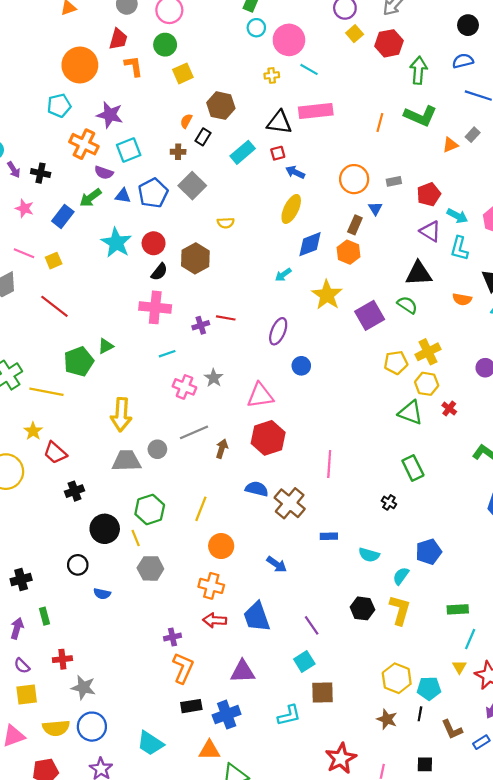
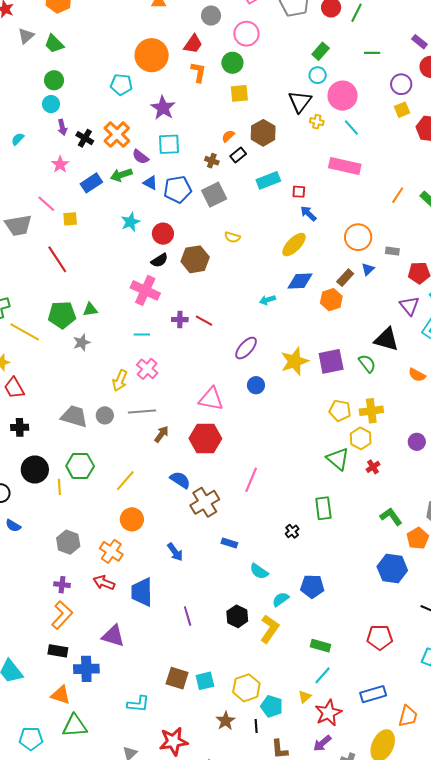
black triangle: (279, 122) -> (300, 102), moved, turned 40
orange cross: (84, 144) -> (117, 134), moved
cyan star: (116, 243) -> (130, 222), size x0.7
yellow star: (327, 295) -> (295, 361), moved
gray star: (214, 378) -> (82, 343), moved
yellow arrow: (121, 415) -> (120, 380), moved, size x0.7
gray hexagon: (150, 568) -> (68, 542), moved
cyan square: (304, 662) -> (205, 681), moved
black line: (420, 714) -> (256, 726), turned -32
cyan L-shape: (289, 715) -> (138, 704), moved

